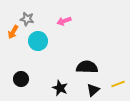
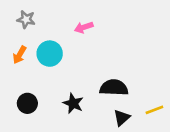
gray star: (27, 19) -> (26, 19), moved
orange arrow: (13, 32) -> (20, 55), moved
black star: (60, 88) -> (73, 103), moved

